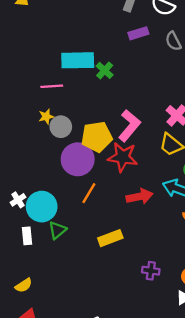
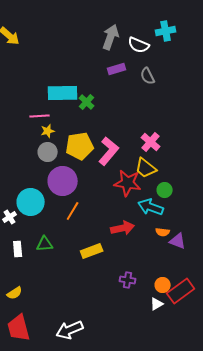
yellow star: (46, 117) -> (48, 131), moved
yellow pentagon: (97, 137) -> (80, 146), moved
red star: (123, 157) -> (128, 183), moved
red arrow: (140, 196) -> (123, 228), moved
cyan circle: (42, 207) -> (31, 202), moved
green triangle: (57, 230) -> (45, 244), turned 36

